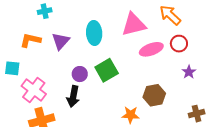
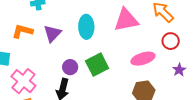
pink ellipse: (151, 49) -> (143, 59), moved

